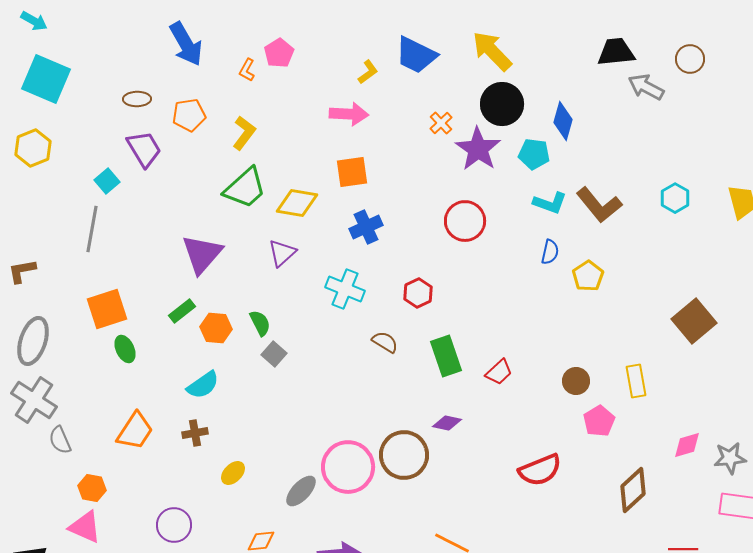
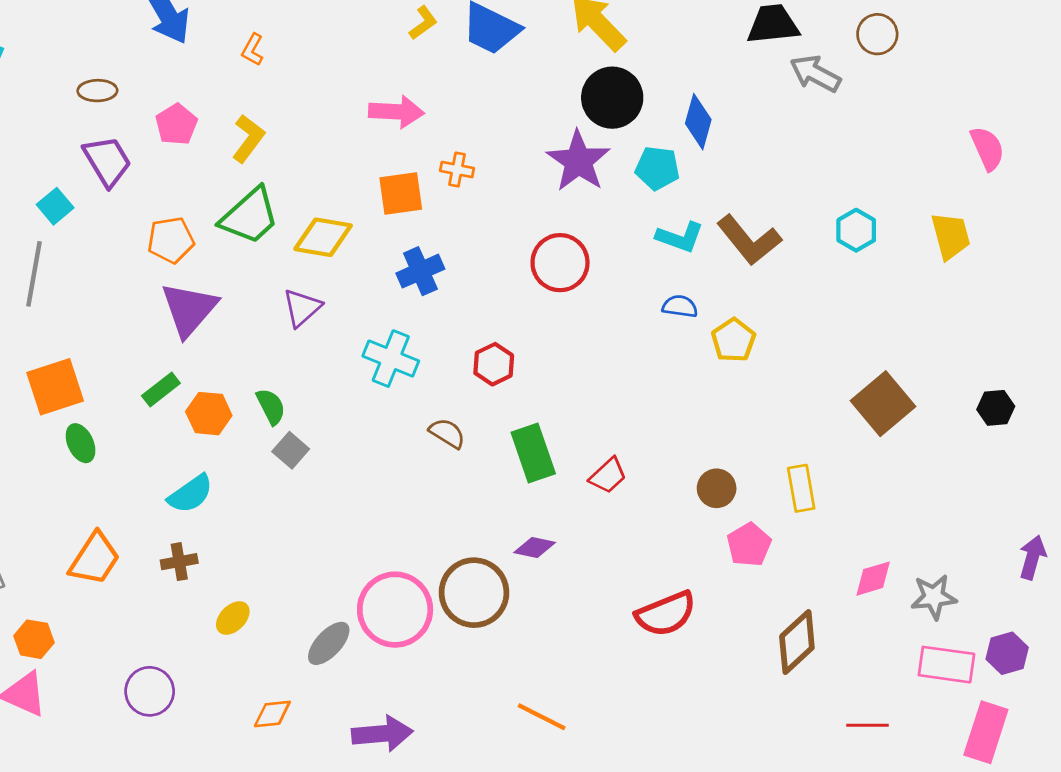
pink pentagon: (279, 53) -> (176, 124), moved
yellow L-shape: (368, 72) -> (423, 23), moved
orange pentagon: (189, 115) -> (171, 240), moved
orange cross: (441, 123) -> (457, 170), moved, turned -35
blue semicircle: (550, 252) -> (680, 306), turned -95

